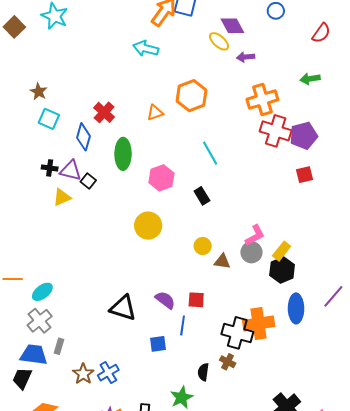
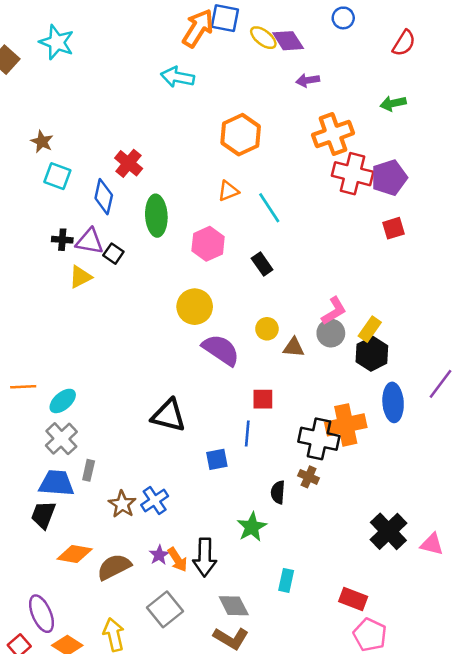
yellow ellipse: (219, 41) -> (263, 38), moved
orange triangle: (155, 113) -> (228, 191), moved
purple semicircle: (165, 300) -> (221, 350), moved, size x1.4

